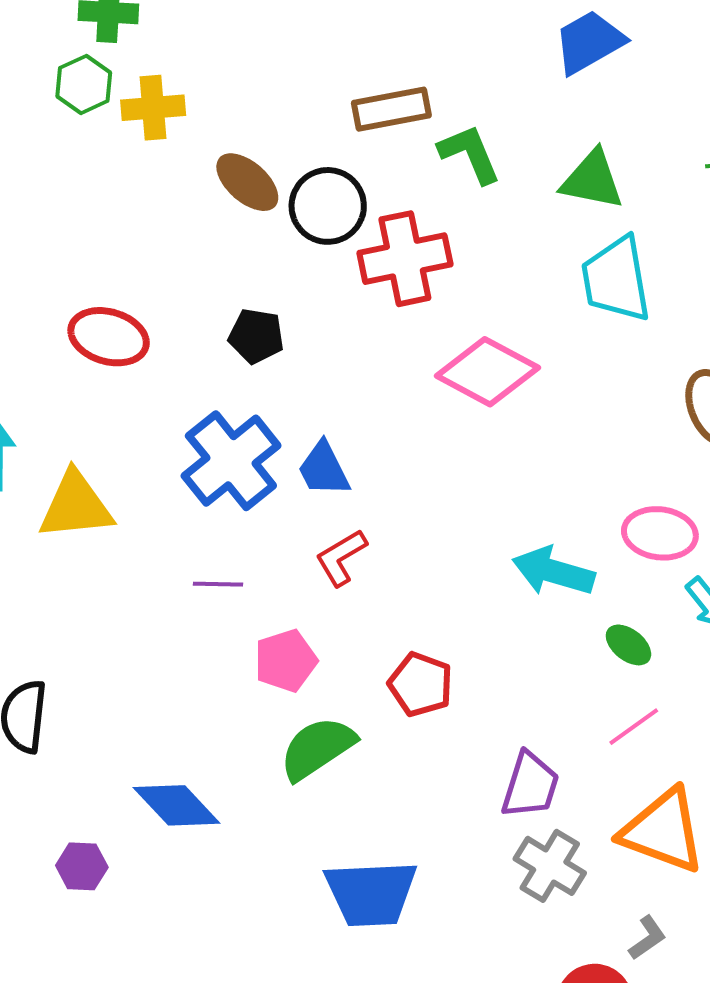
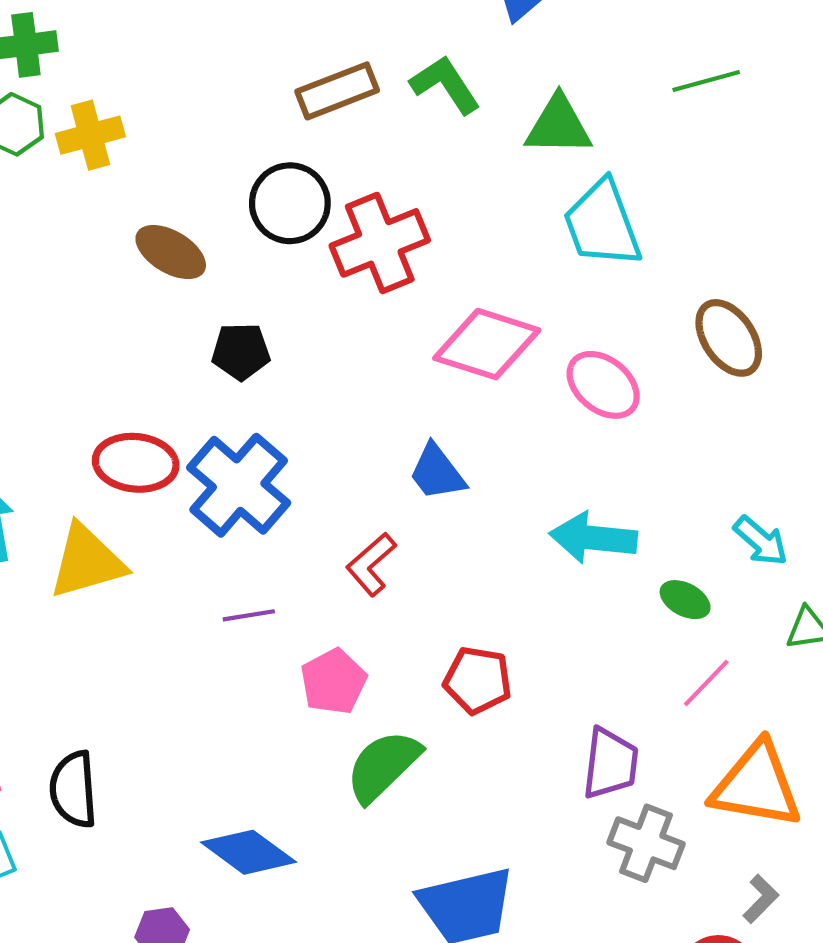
green L-shape: (470, 154) -> (445, 85), moved
brown ellipse: (247, 182) -> (171, 252), moved
red ellipse: (109, 337) -> (136, 463), moved
blue trapezoid: (324, 469) -> (437, 472), moved
pink ellipse: (660, 533) -> (603, 385), moved, turned 42

